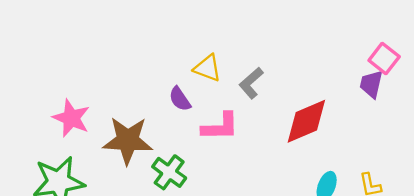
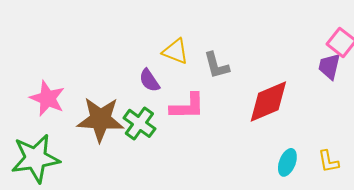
gray L-shape: (251, 83) -> (216, 65), turned -64
green cross: (169, 172) -> (139, 123), moved

